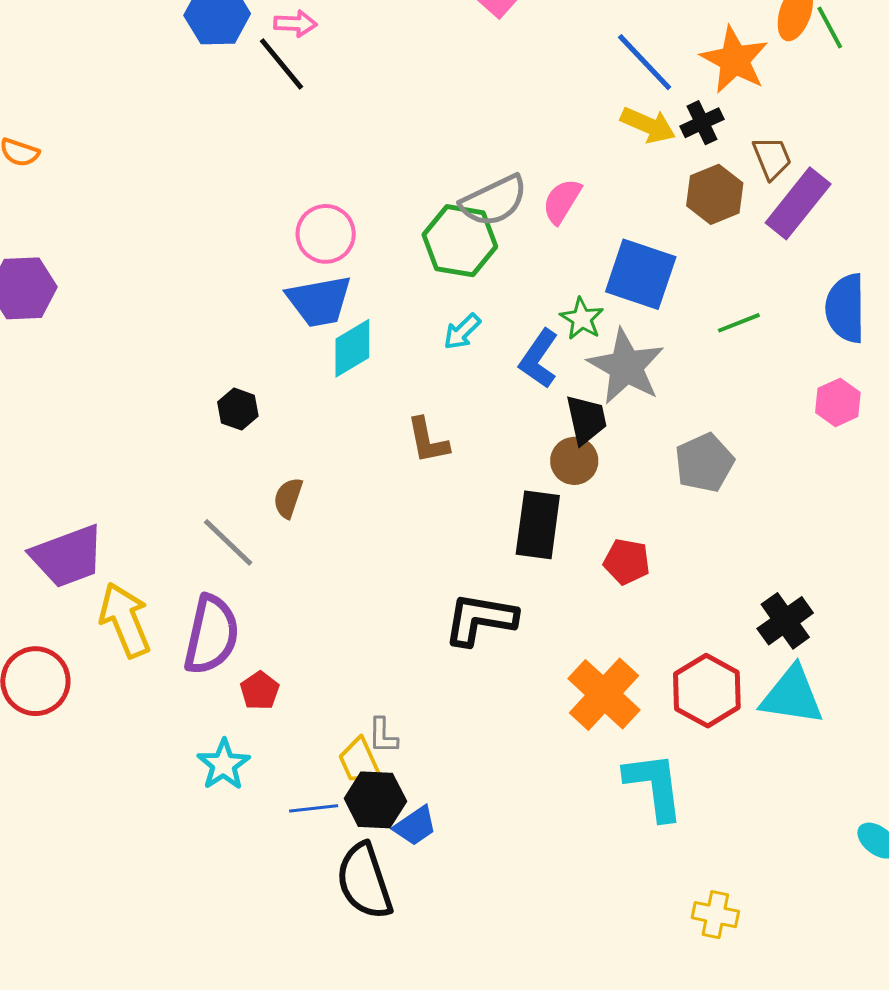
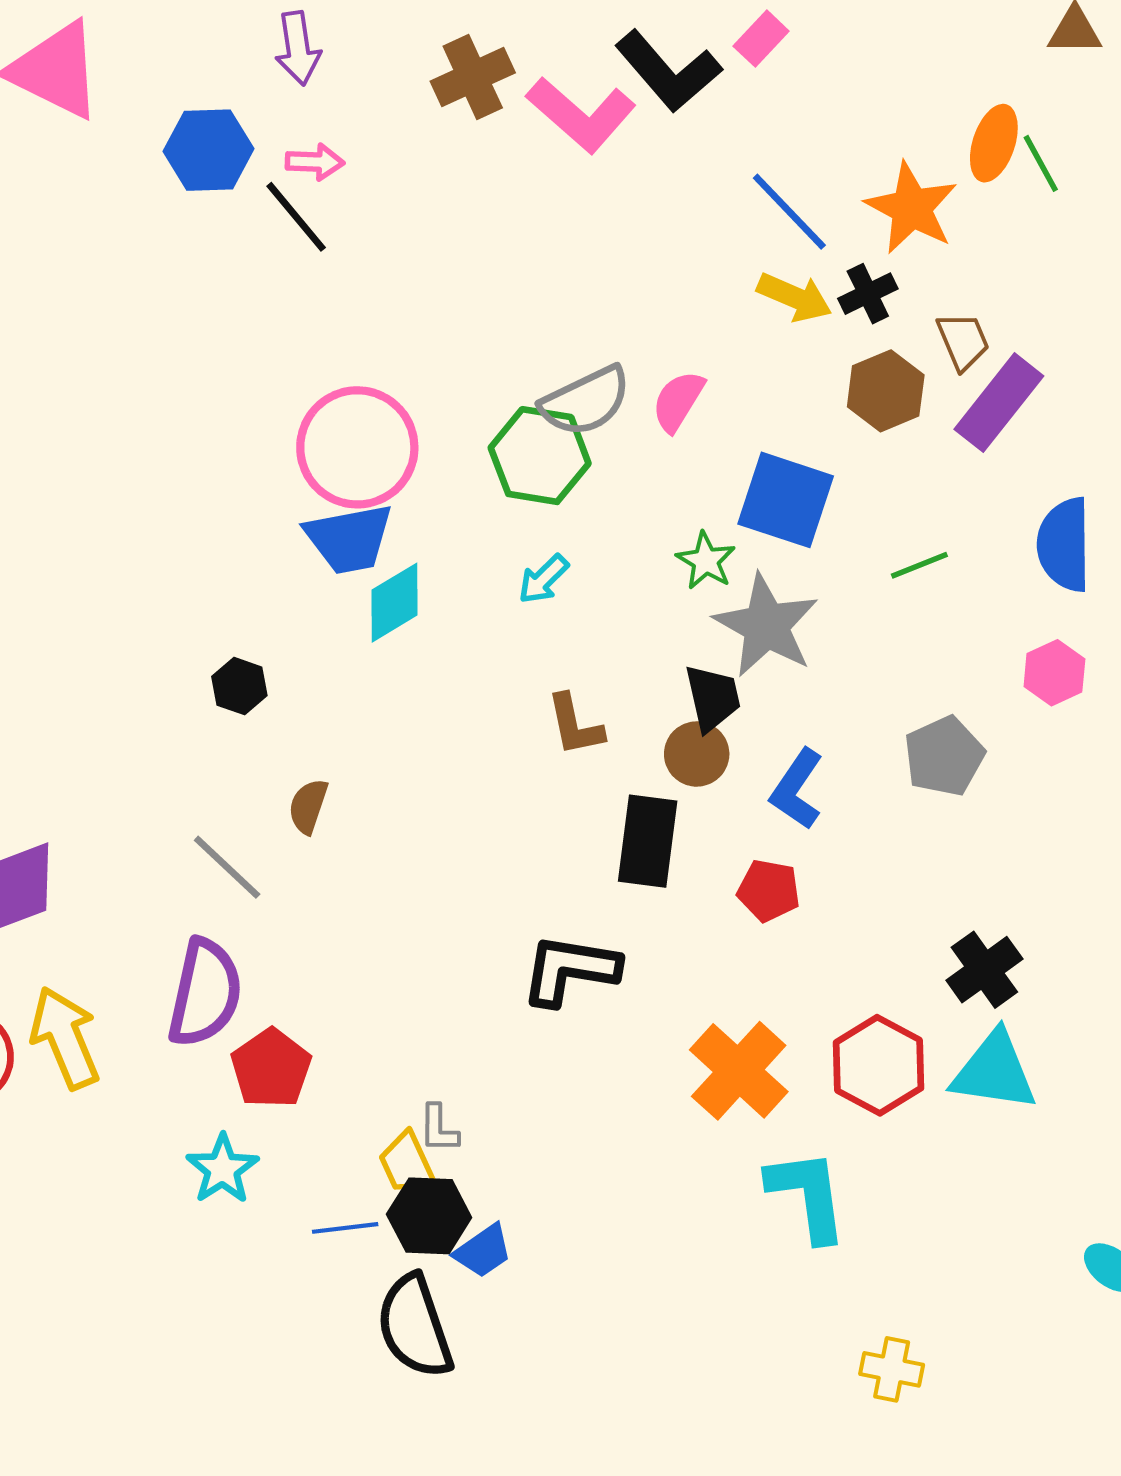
pink circle: (326, 234) -> (357, 447), size x1.5
blue L-shape: (539, 359) -> (797, 789), moved
brown L-shape: (428, 440) -> (575, 725), moved
gray pentagon: (704, 463) -> (944, 756), moved
yellow arrow: (125, 620) -> (65, 1038), moved
red pentagon: (260, 691) -> (271, 1068), size x1.5

